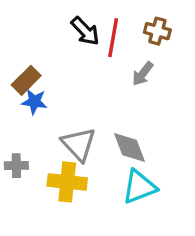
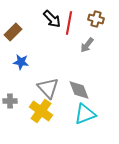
brown rectangle: (26, 80) -> (13, 32), moved
yellow cross: (67, 182) -> (41, 111), turned 30

